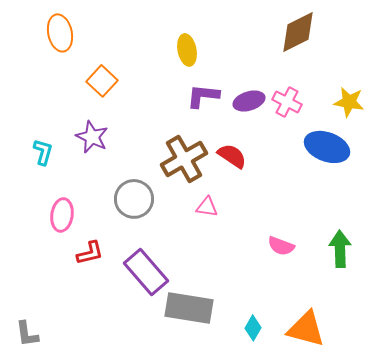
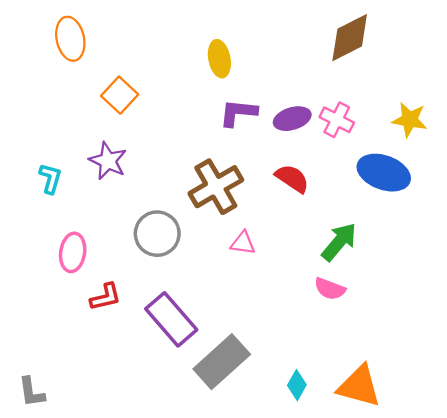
red semicircle: (232, 156) -> (292, 178), moved
green arrow: (340, 249) -> (339, 242), moved, turned 42
gray rectangle: (189, 308) -> (222, 362), turned -51

